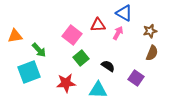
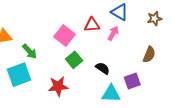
brown star: (150, 31) -> (154, 19), moved
purple square: (136, 78) -> (132, 81), turned 35
cyan triangle: (98, 90) -> (111, 94), moved

